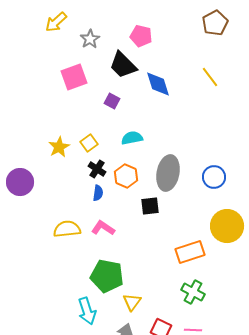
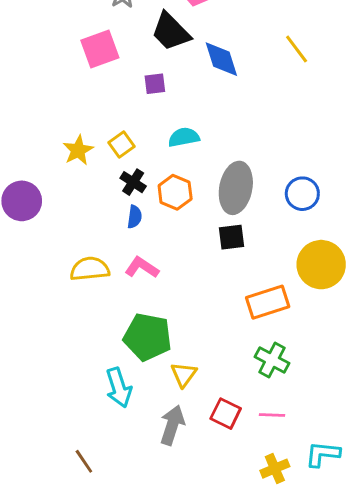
purple square: (112, 101) -> (155, 84), turned -35
black square: (150, 206) -> (231, 237), moved

